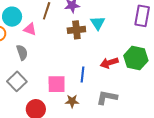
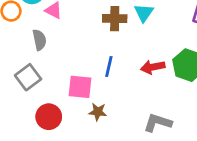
blue line: (83, 74) -> (109, 66), moved
gray L-shape: (107, 97) -> (158, 123), moved

